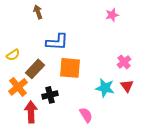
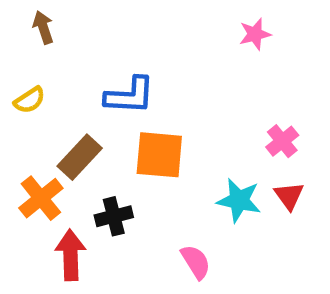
brown arrow: (38, 12) -> (43, 27), moved
yellow semicircle: (13, 55) -> (30, 100), moved

